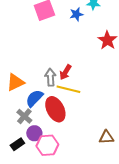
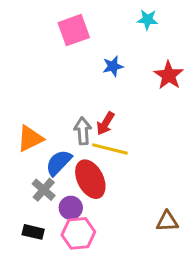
blue star: (76, 14) -> (113, 66), moved
purple circle: (34, 133) -> (71, 208), moved
black rectangle: (17, 144) -> (33, 232), turned 48

